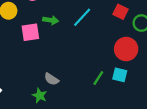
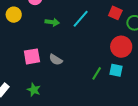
pink square: (30, 32) -> (32, 56), moved
gray semicircle: (52, 79) -> (56, 60), moved
green star: (40, 95) -> (34, 90), moved

